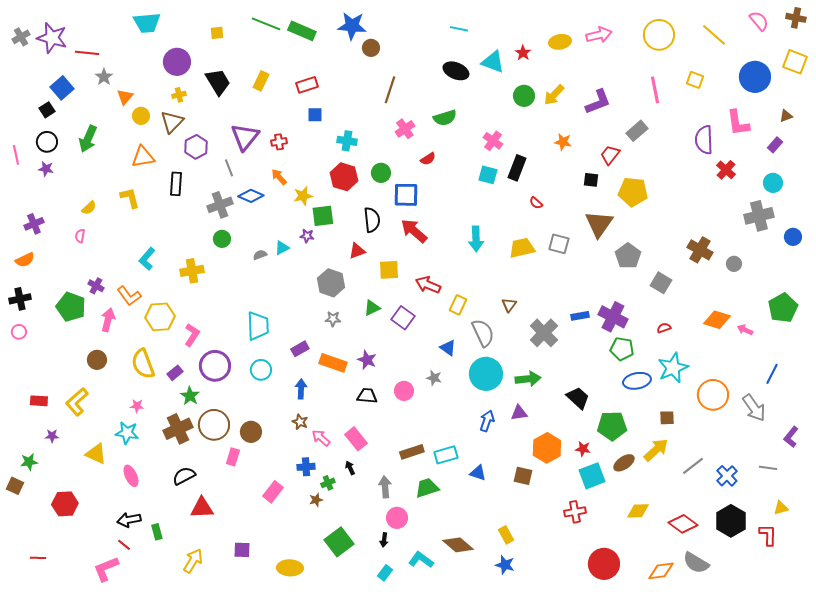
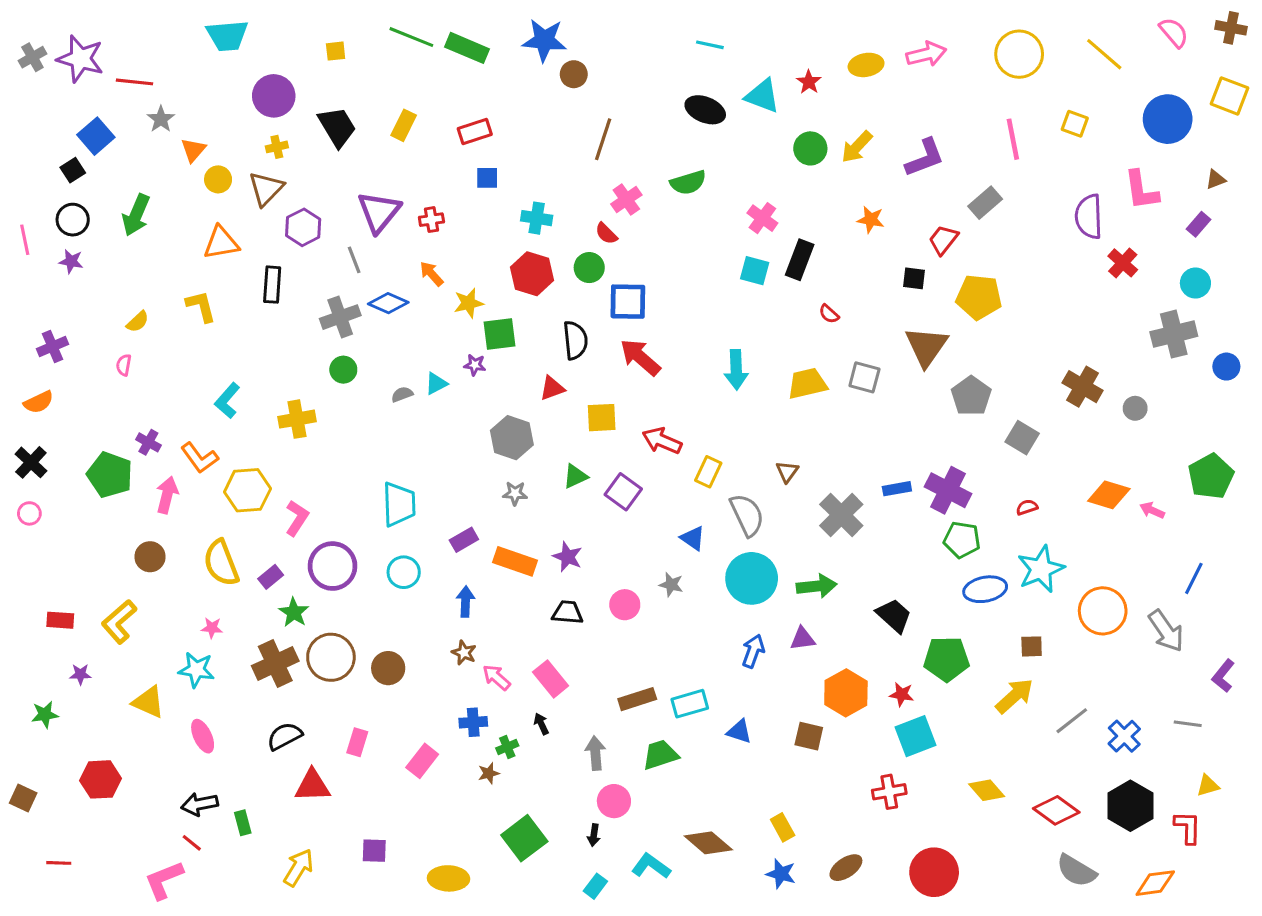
red semicircle: (428, 159) -> (606, 234), moved, turned 77
black cross: (20, 299) -> (31, 462), turned -35
pink rectangle: (233, 457) -> (357, 742), moved
brown ellipse: (624, 463) -> (846, 868), moved
brown square: (15, 486) -> (23, 798), moved
yellow diamond: (638, 511) -> (987, 790), turned 50
orange diamond: (661, 571) -> (1155, 883), moved

